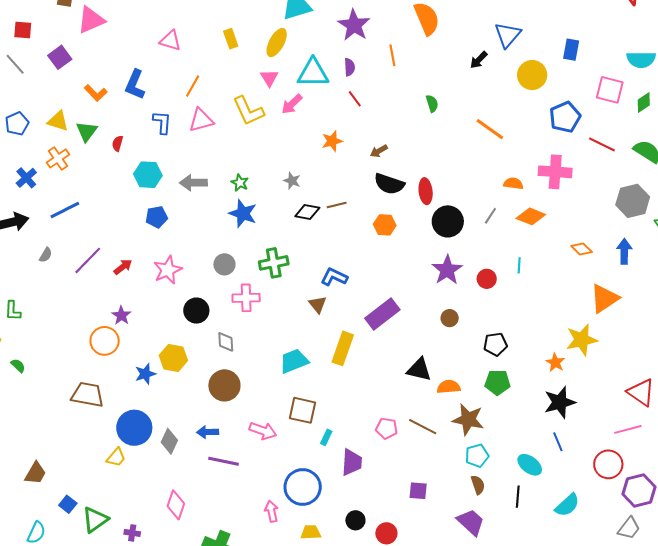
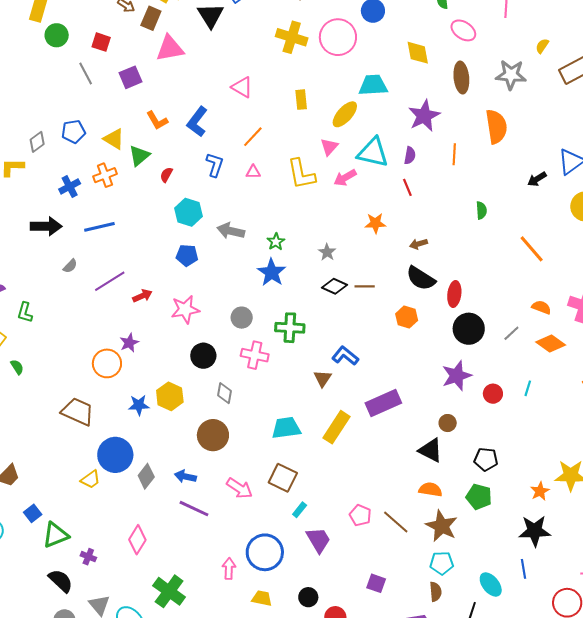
pink triangle: (201, 120) -> (253, 172), size x0.6
black triangle: (419, 370) -> (431, 450), moved
purple trapezoid: (352, 462) -> (318, 540), turned -48

